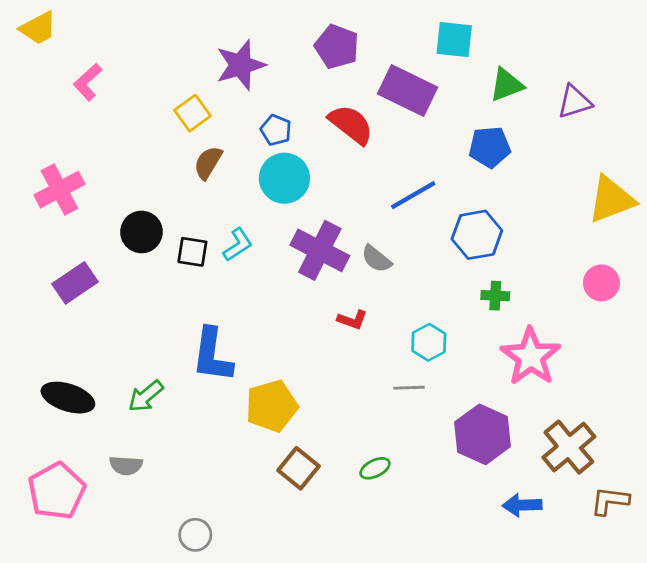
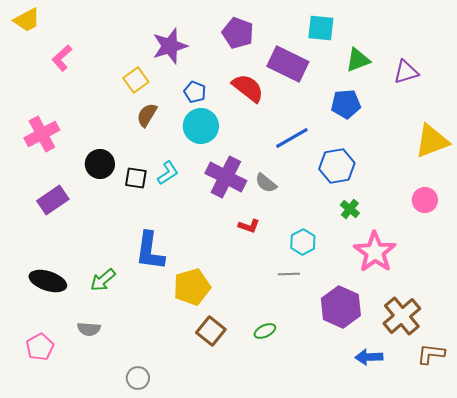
green cross: (495, 296) -> (350, 209), turned 36
pink pentagon: (57, 491) -> (40, 347), size x0.7

